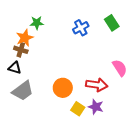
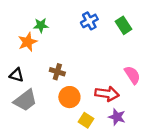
blue cross: (81, 28) -> (89, 21), moved
brown cross: (21, 50) -> (57, 72), moved
purple star: (96, 107) -> (117, 117), moved

